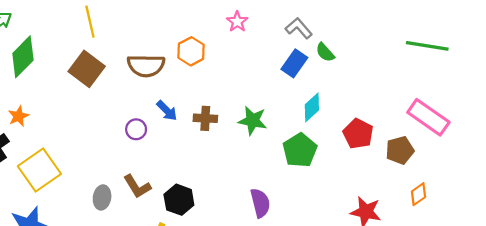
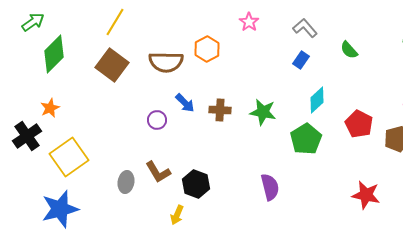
yellow line: (90, 22) -> (115, 22), turned 44
green semicircle: (325, 52) -> (349, 50), moved
blue rectangle: (294, 63) -> (301, 60), size x0.7

